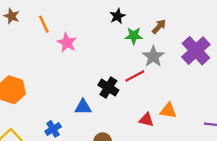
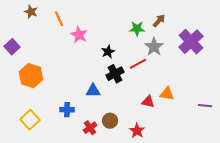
black star: (118, 16) -> (108, 52), moved
black cross: (108, 88) -> (115, 74), turned 30
blue cross: (53, 129) -> (67, 110), turned 32

